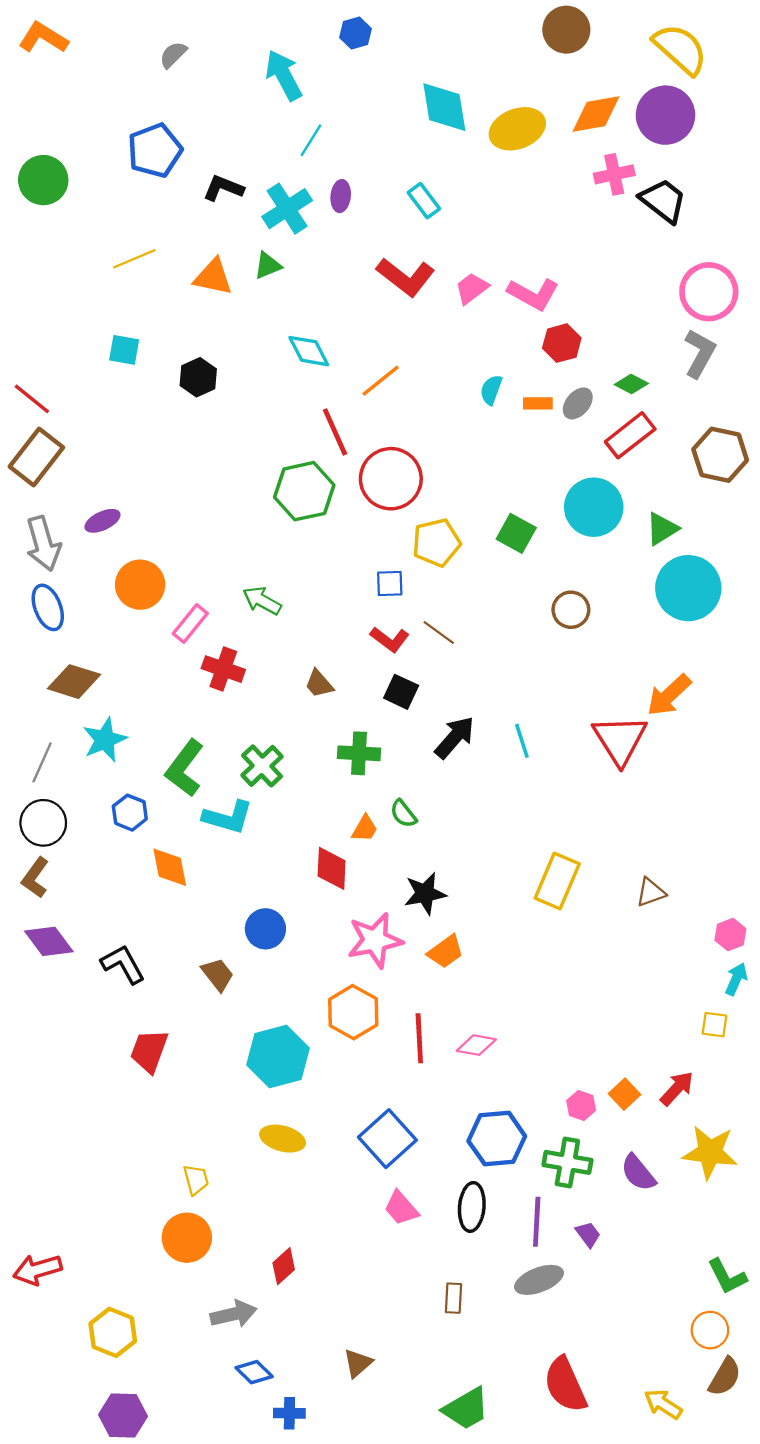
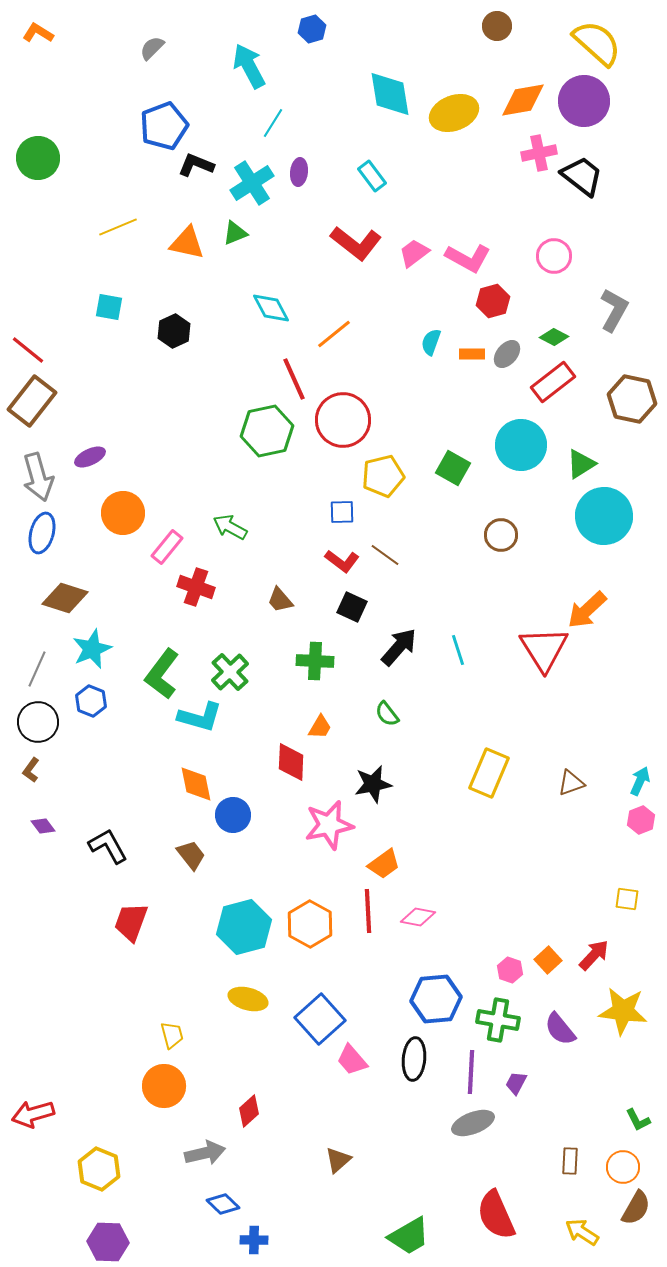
brown circle: (566, 30) -> (497, 26), size x0.7
orange L-shape: (43, 38) -> (38, 33), size x0.7
blue pentagon: (155, 150) -> (164, 126), moved
pink circle: (709, 292) -> (554, 256), moved, size x0.7
blue ellipse: (48, 607) -> (42, 533), turned 36
blue hexagon: (130, 813) -> (91, 701), moved
green semicircle: (403, 814) -> (387, 714), moved
orange diamond: (170, 867) -> (196, 784), moved
brown L-shape: (35, 878) -> (31, 770), size x0.7
purple diamond: (49, 941) -> (43, 826), size x0.6
orange trapezoid: (446, 952) -> (384, 864), moved
cyan arrow: (736, 979) -> (640, 781), moved
orange hexagon: (353, 1012) -> (310, 924), moved
blue square: (387, 1139) -> (320, 1019), moved
purple trapezoid: (588, 1234) -> (516, 1083), turned -115
green L-shape: (727, 1276) -> (638, 1120), size x0.7
brown rectangle: (454, 1298) -> (570, 1161), moved
brown triangle: (358, 1363) -> (338, 1160), moved

